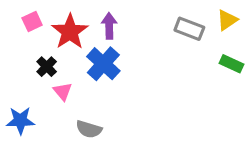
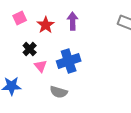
red star: (70, 32) -> (46, 25), size x0.7
blue cross: (103, 64) -> (69, 61), moved, turned 30

